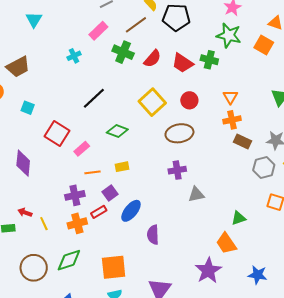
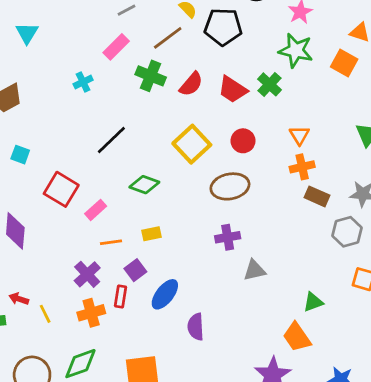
green cross: (209, 60) -> (270, 84), turned 30
purple cross: (75, 195) -> (87, 274), turned -30
red rectangle: (99, 212) -> (120, 296), turned -49

